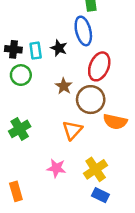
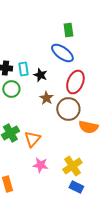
blue ellipse: (83, 31) -> (62, 53), turned -40
black star: (59, 48) -> (40, 75), moved
orange triangle: (72, 130) -> (32, 139), moved

